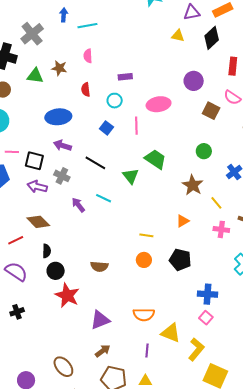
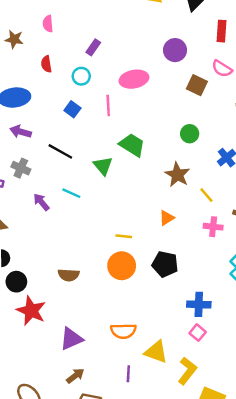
purple rectangle: (125, 77) -> (93, 47), turned -48
orange circle: (144, 260) -> (122, 266), size x1.5

